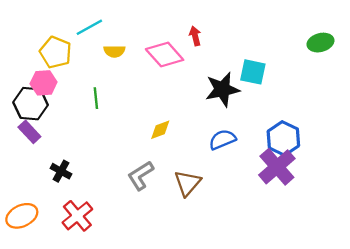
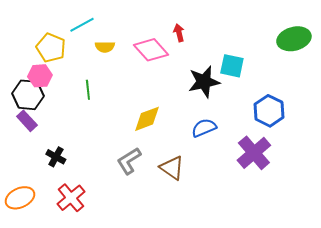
green ellipse: (320, 43) -> (294, 39), size x1.4
yellow diamond: (160, 130) -> (147, 119), size x1.4
blue hexagon: (283, 138) -> (269, 111), moved
brown triangle: (187, 183) -> (172, 168), turned -36

